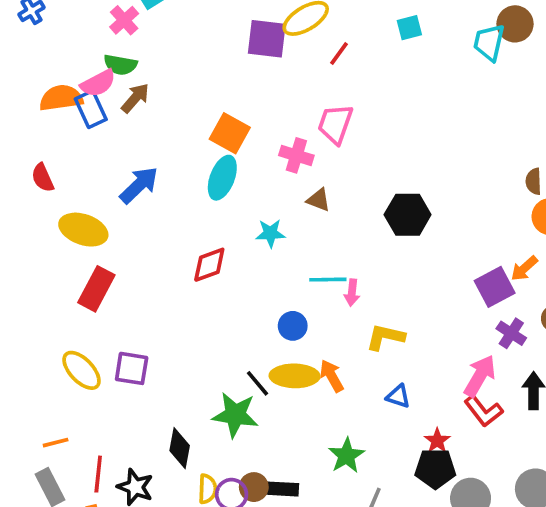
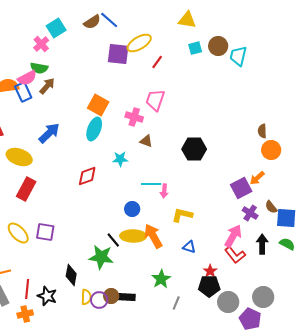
brown circle: (515, 24) -> (218, 46), moved
orange arrow: (332, 376) -> (153, 236), size x1.4

